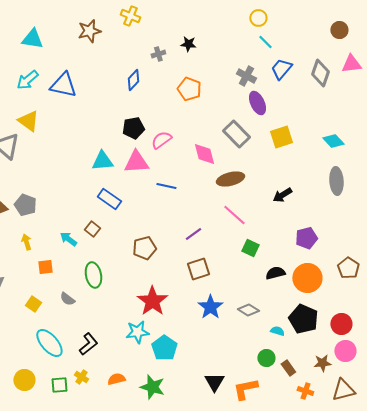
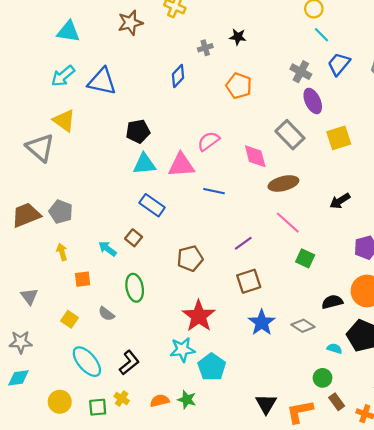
black pentagon: (133, 128) -> (138, 131), moved
black semicircle: (275, 273) -> (332, 302), moved
brown rectangle: (288, 368) -> (337, 402), moved
green star: (152, 387) -> (187, 400), moved, size x0.7

